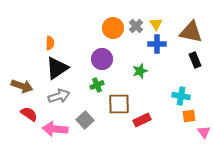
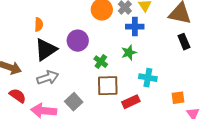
blue cross: (157, 44) -> (135, 27), moved
purple circle: (102, 59) -> (78, 41), moved
green cross: (97, 85) -> (101, 62), moved, turned -32
cyan cross: (181, 96) -> (148, 78), moved

